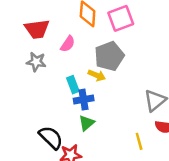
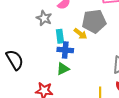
gray star: (36, 62) -> (44, 18), moved
black semicircle: (51, 138) -> (15, 60), moved

